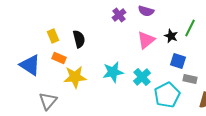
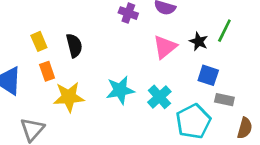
purple cross: (119, 15) -> (128, 13), turned -32
orange rectangle: (59, 58) -> (47, 71), turned 48

